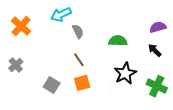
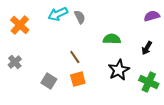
purple semicircle: (158, 27) -> (152, 16), moved
gray semicircle: (78, 31) -> (80, 17), moved
black arrow: (155, 50) -> (147, 48), turned -104

